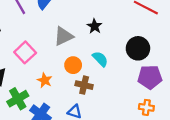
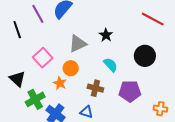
orange circle: (73, 65) -> (71, 68), moved
purple pentagon: (150, 77) -> (130, 91), moved
orange cross: (146, 107) -> (160, 109), moved

